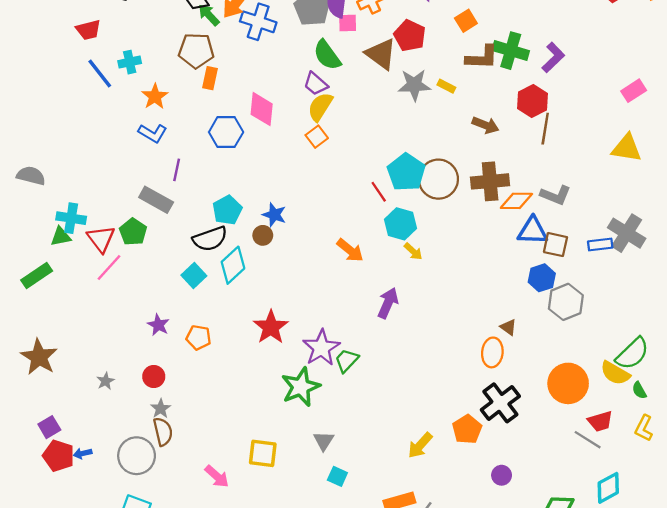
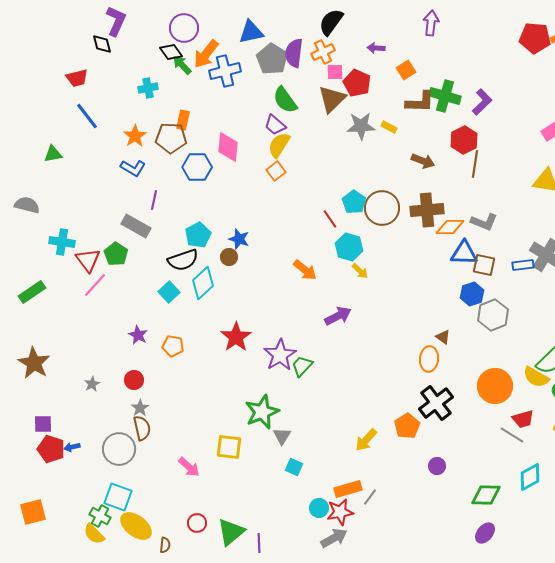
blue cross: (258, 22) -> (225, 71), turned -32
pink square: (348, 23) -> (335, 72), moved
brown pentagon: (196, 51) -> (171, 138), moved
brown triangle: (381, 54) -> (332, 99), turned 40
cyan cross: (130, 62) -> (148, 88), moved
cyan pentagon: (406, 172) -> (354, 202), size x0.7
green triangle: (61, 236) -> (53, 154), moved
purple arrow: (388, 303) -> (338, 316), turned 40
green star: (301, 387) -> (262, 412), moved
purple square: (49, 427) -> (43, 424), turned 30

